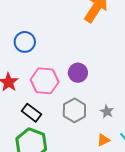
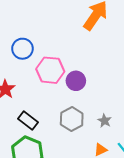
pink hexagon: (45, 81) -> (50, 70), moved

